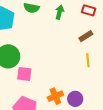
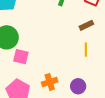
purple circle: (75, 99) -> (78, 86), moved

